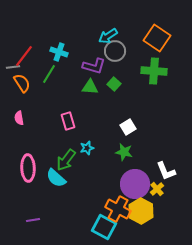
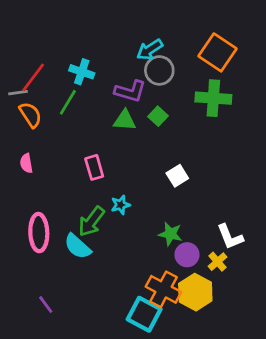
green star: (124, 152) -> (170, 234), moved
purple circle: (135, 184) -> (187, 255), size x0.6
purple line: (33, 220) -> (46, 305), turned 64

